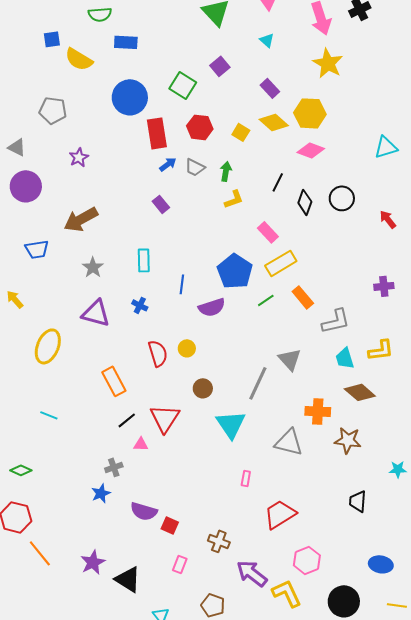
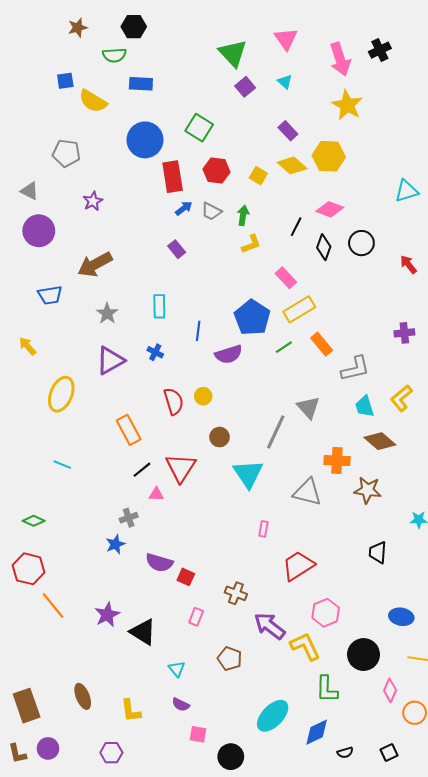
purple square: (220, 66) -> (245, 87), moved
pink diamond: (311, 150) -> (330, 209), moved
purple triangle: (96, 313) -> (110, 360), turned -44
yellow L-shape: (381, 350) -> (401, 398), turned 148

